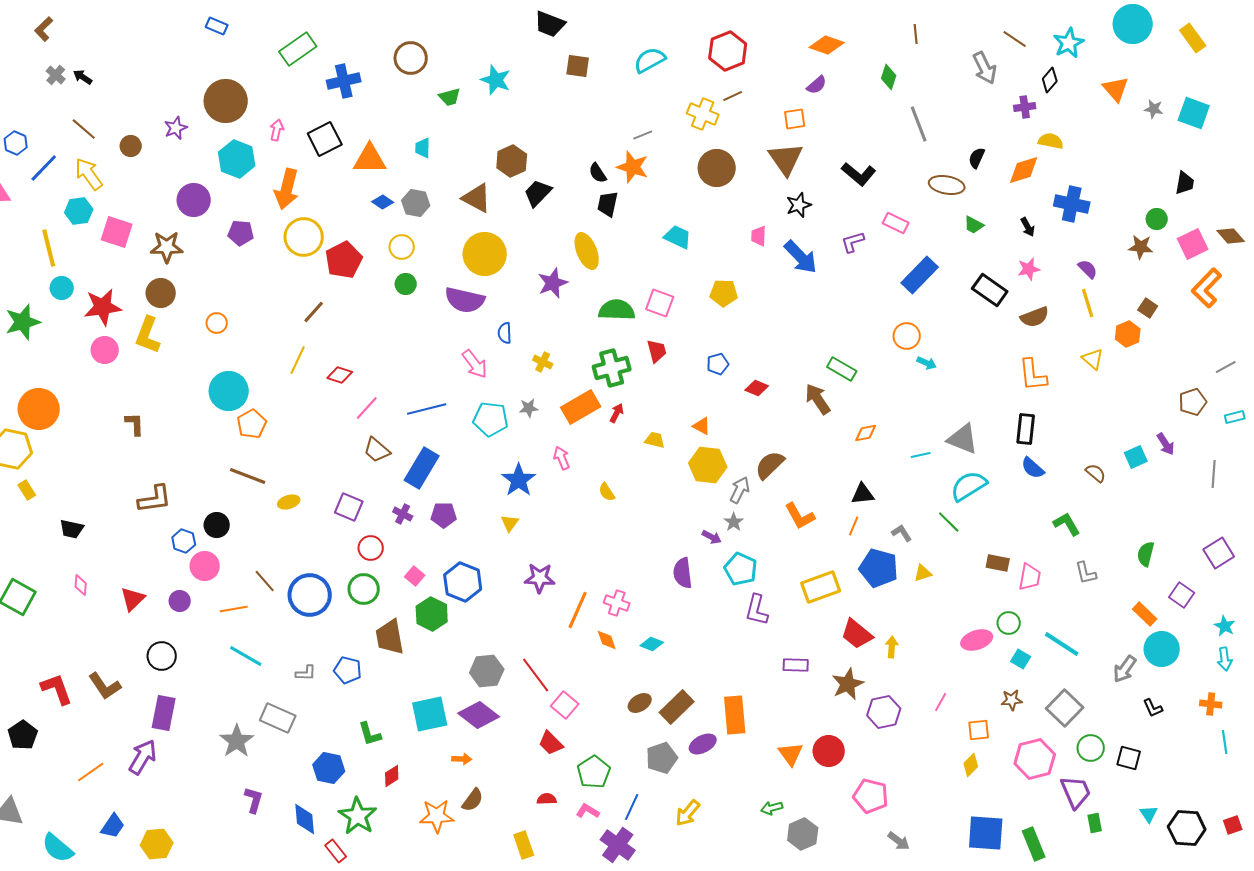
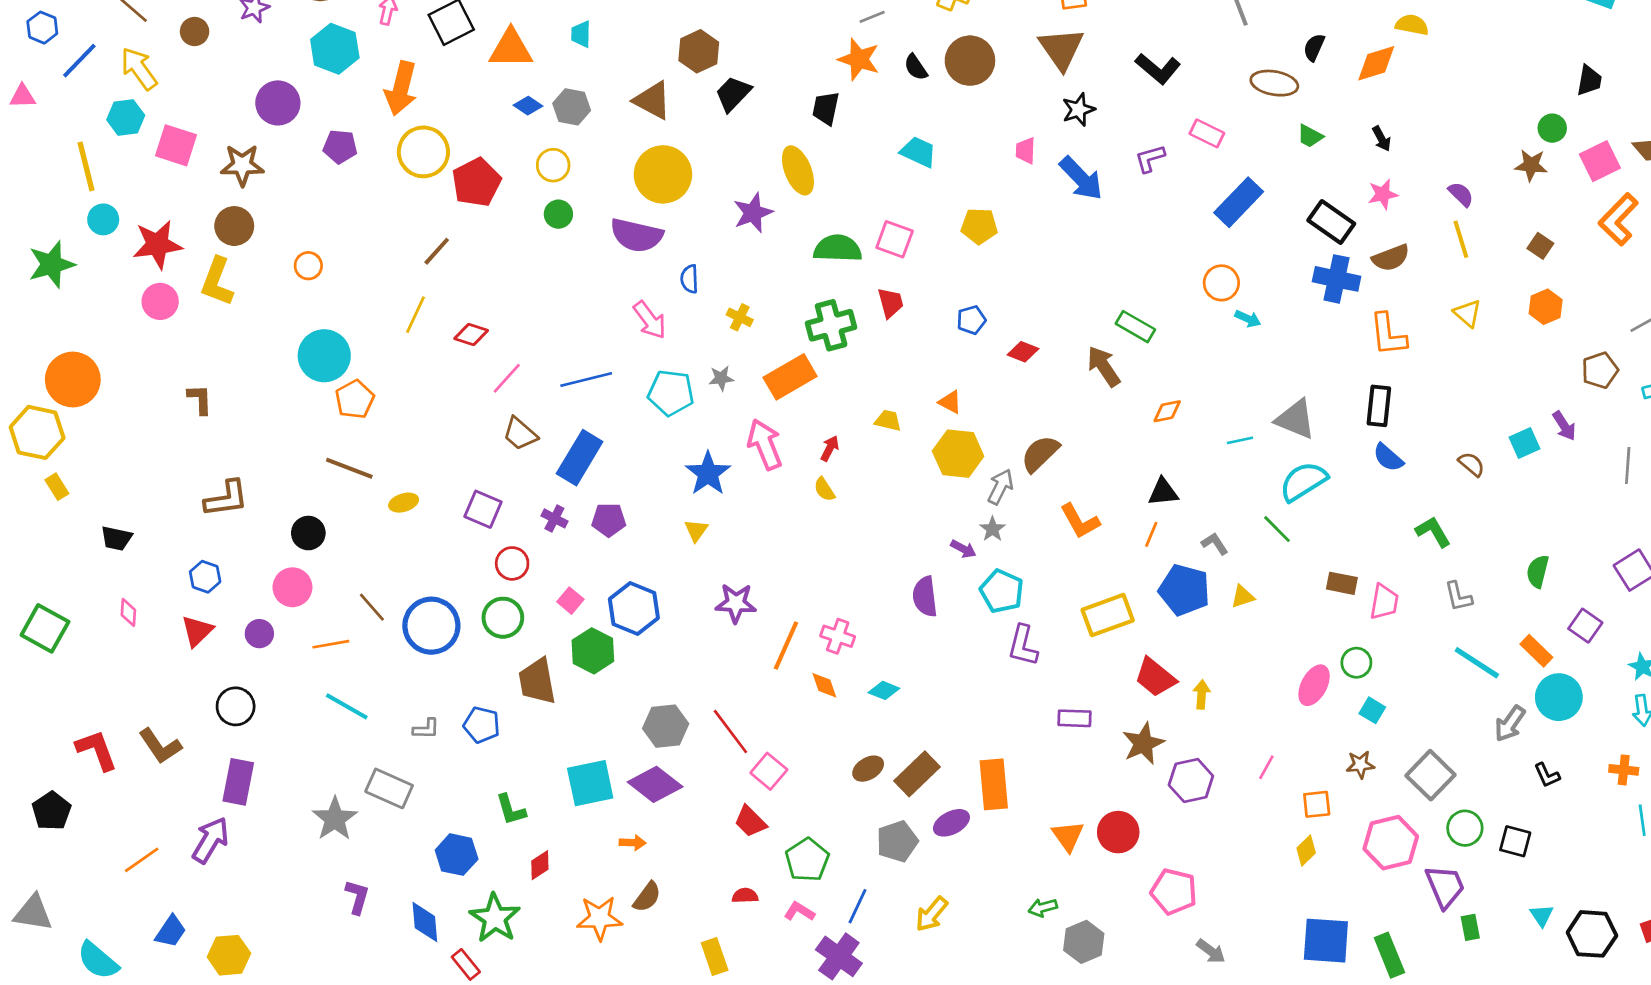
black semicircle: (598, 173) -> (916, 67), moved
blue cross: (1072, 204) -> (1337, 279), moved
orange hexagon: (1128, 334) -> (1546, 307), moved
red arrow: (617, 413) -> (830, 448), moved
pink arrow: (562, 458) -> (765, 444), size x1.6
blue hexagon: (184, 541) -> (205, 577), moved
pink ellipse: (977, 640) -> (1314, 685), turned -44
cyan line: (1062, 644) -> (1477, 663), moved

